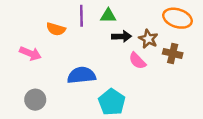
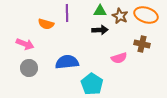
green triangle: (108, 16) -> (100, 11), moved
brown star: (148, 39) -> (120, 16), moved
pink semicircle: (137, 61) -> (119, 58), moved, turned -63
gray circle: (35, 100) -> (29, 68), moved

